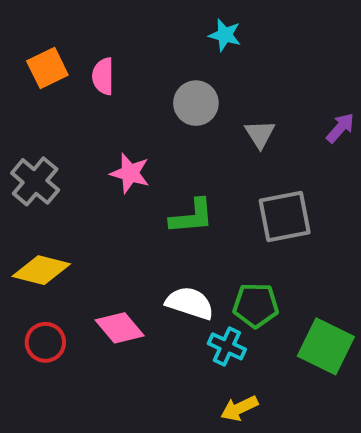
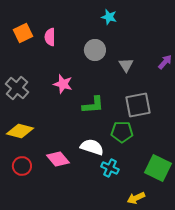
green pentagon: (256, 305) -> (122, 132), moved
yellow arrow: (239, 408) -> (136, 198), moved

